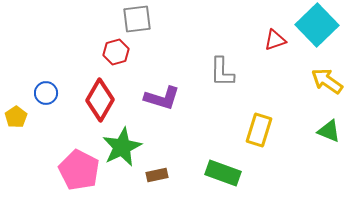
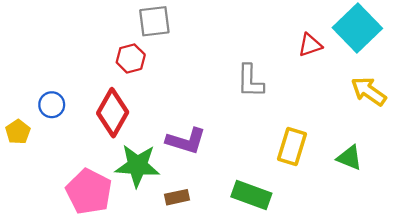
purple L-shape: (162, 98) -> (186, 141), moved
green triangle: (329, 131) -> (350, 158), moved
green star: (122, 147) -> (137, 166), turned 30

